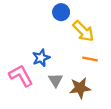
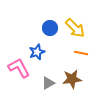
blue circle: (61, 12) -> (50, 28), moved
gray triangle: (56, 80) -> (48, 83), moved, turned 32

